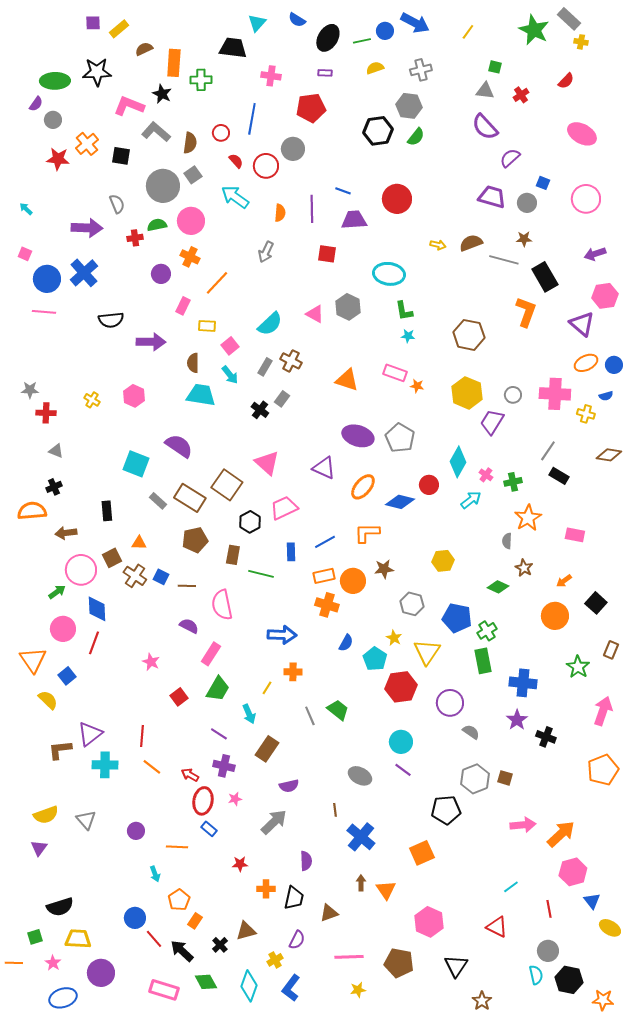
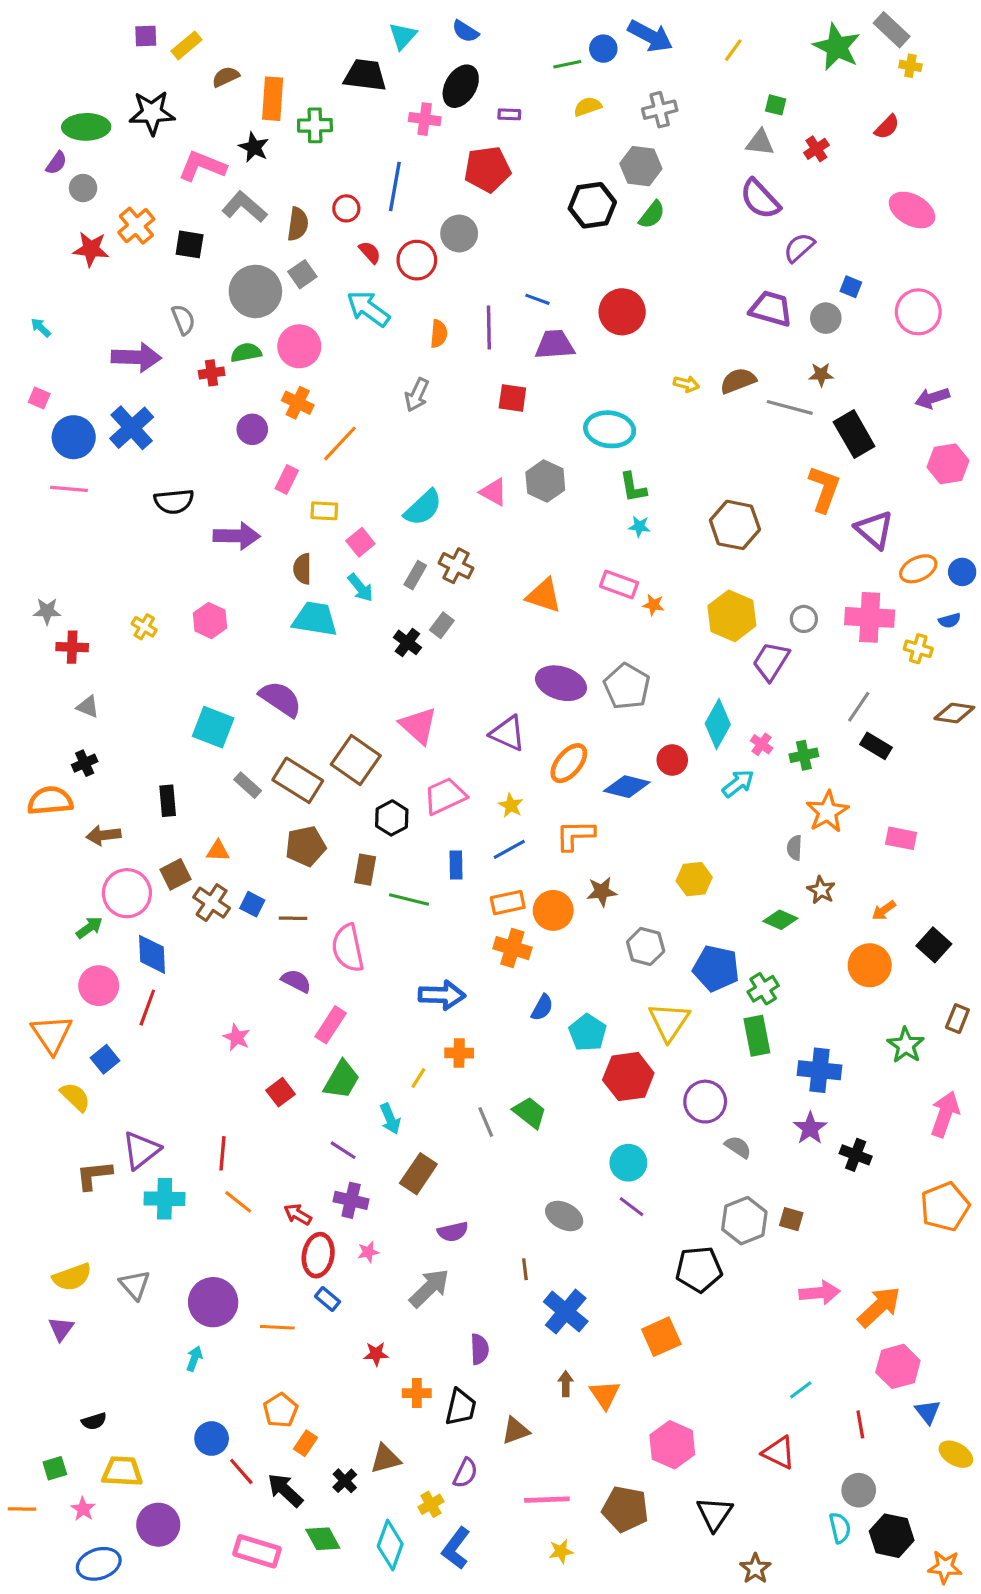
black ellipse: (328, 38) -> (461, 86), moved
purple triangle: (582, 324) -> (874, 530), moved
yellow star: (394, 638) -> (511, 805), moved
purple circle: (136, 831) -> (213, 1302), size x1.8
cyan arrow: (155, 874) -> (194, 1359), moved, turned -140
black semicircle: (60, 907) -> (94, 1421), size x0.6

